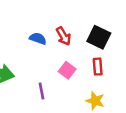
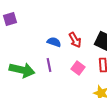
purple line: (42, 91) -> (49, 65), moved

